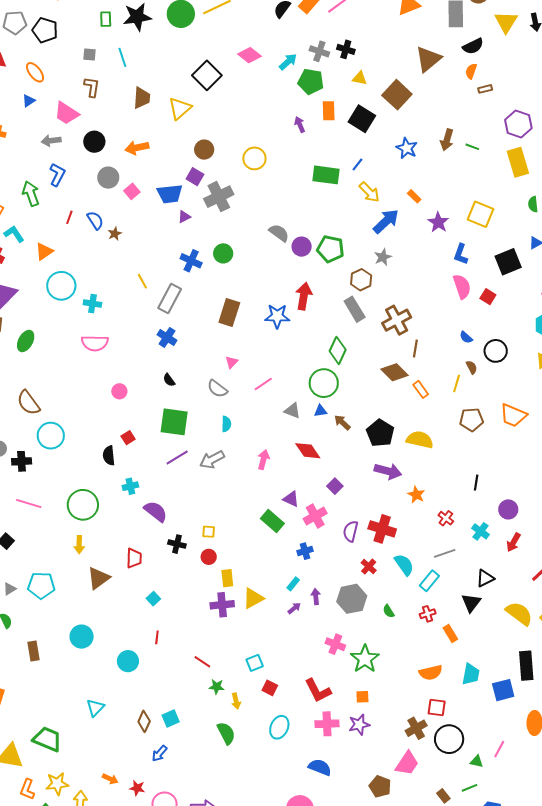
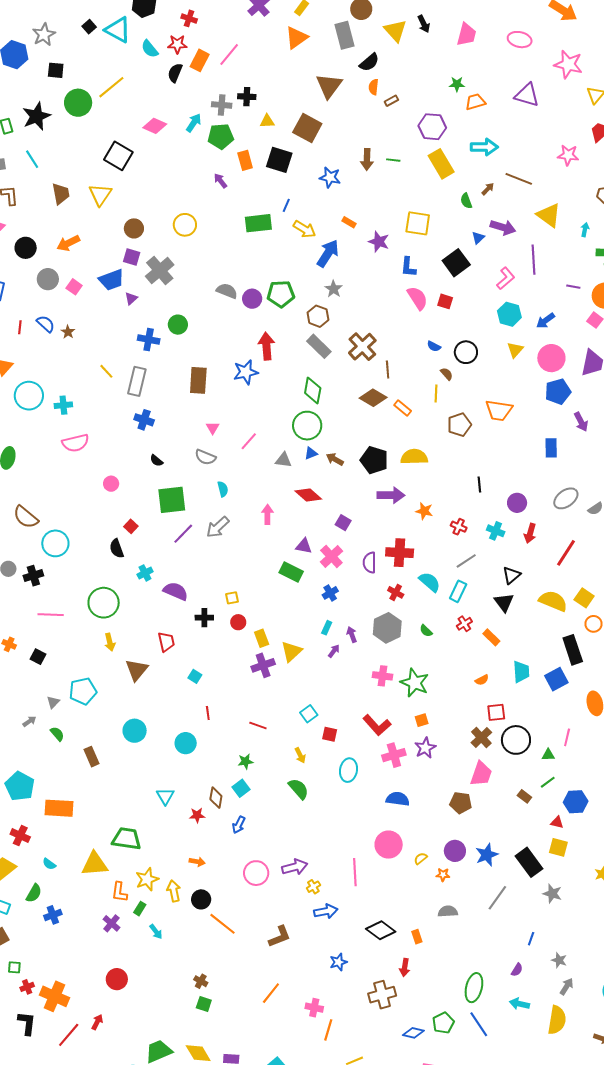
orange semicircle: (431, 673) -> (482, 680), size x0.6
green star: (217, 687) -> (245, 761), moved
red star: (137, 788) -> (197, 815), moved

